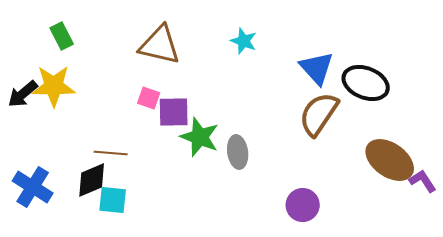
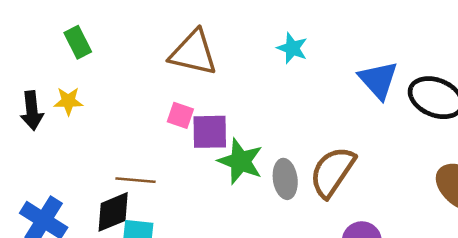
yellow star: (54, 86) -> (68, 101), size x0.6
black arrow: (23, 94) -> (32, 111), turned -56
brown semicircle: (319, 114) -> (332, 172), moved

